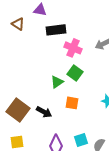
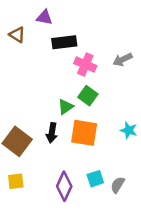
orange square: (72, 103) -> (84, 133), size x1.6
black arrow: (44, 112) -> (52, 133), moved, turned 70

